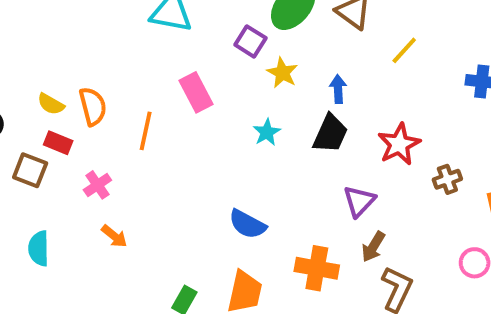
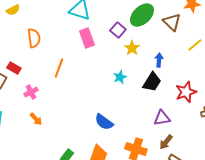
pink rectangle: (196, 92) -> (87, 38), moved
yellow semicircle: (51, 104) -> (13, 10), moved, turned -64
orange semicircle: (93, 106) -> (34, 38), moved
purple triangle: (359, 201) -> (162, 118), turned 30

